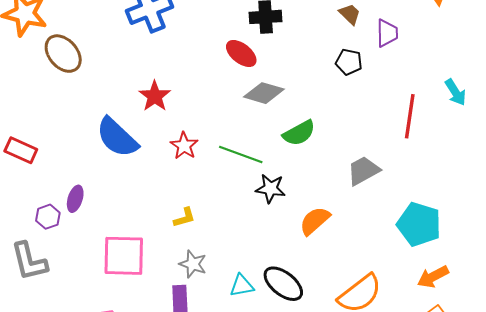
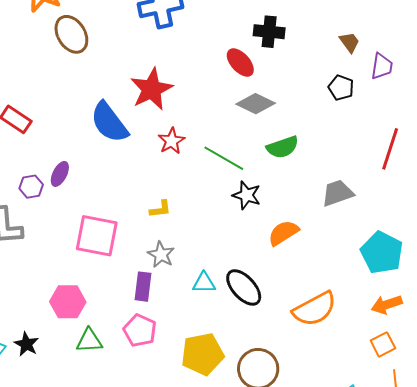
red star: (155, 96) -> (152, 89), size x1.4

